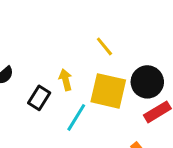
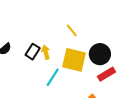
black rectangle: (39, 98) -> (33, 52), moved

